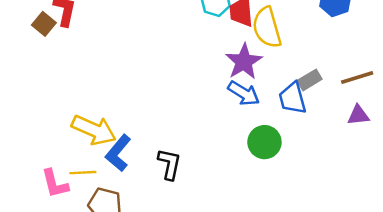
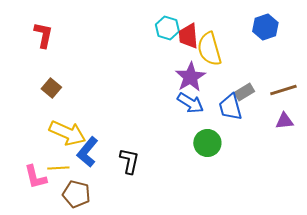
brown square: (44, 24) -> (51, 88), moved

